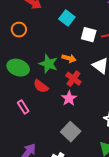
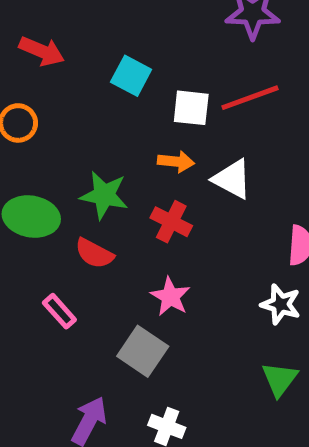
orange arrow: (69, 58) -> (176, 162), moved
pink star: (69, 98) -> (170, 297), moved
gray square: (71, 132) -> (143, 351), moved

